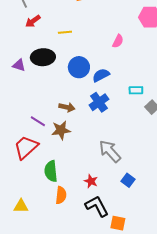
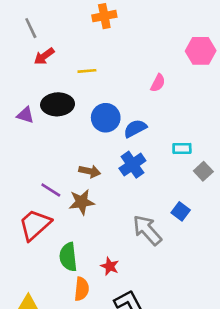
blue square: (128, 180) -> (181, 211), moved
red star: (91, 181) -> (110, 266), moved

